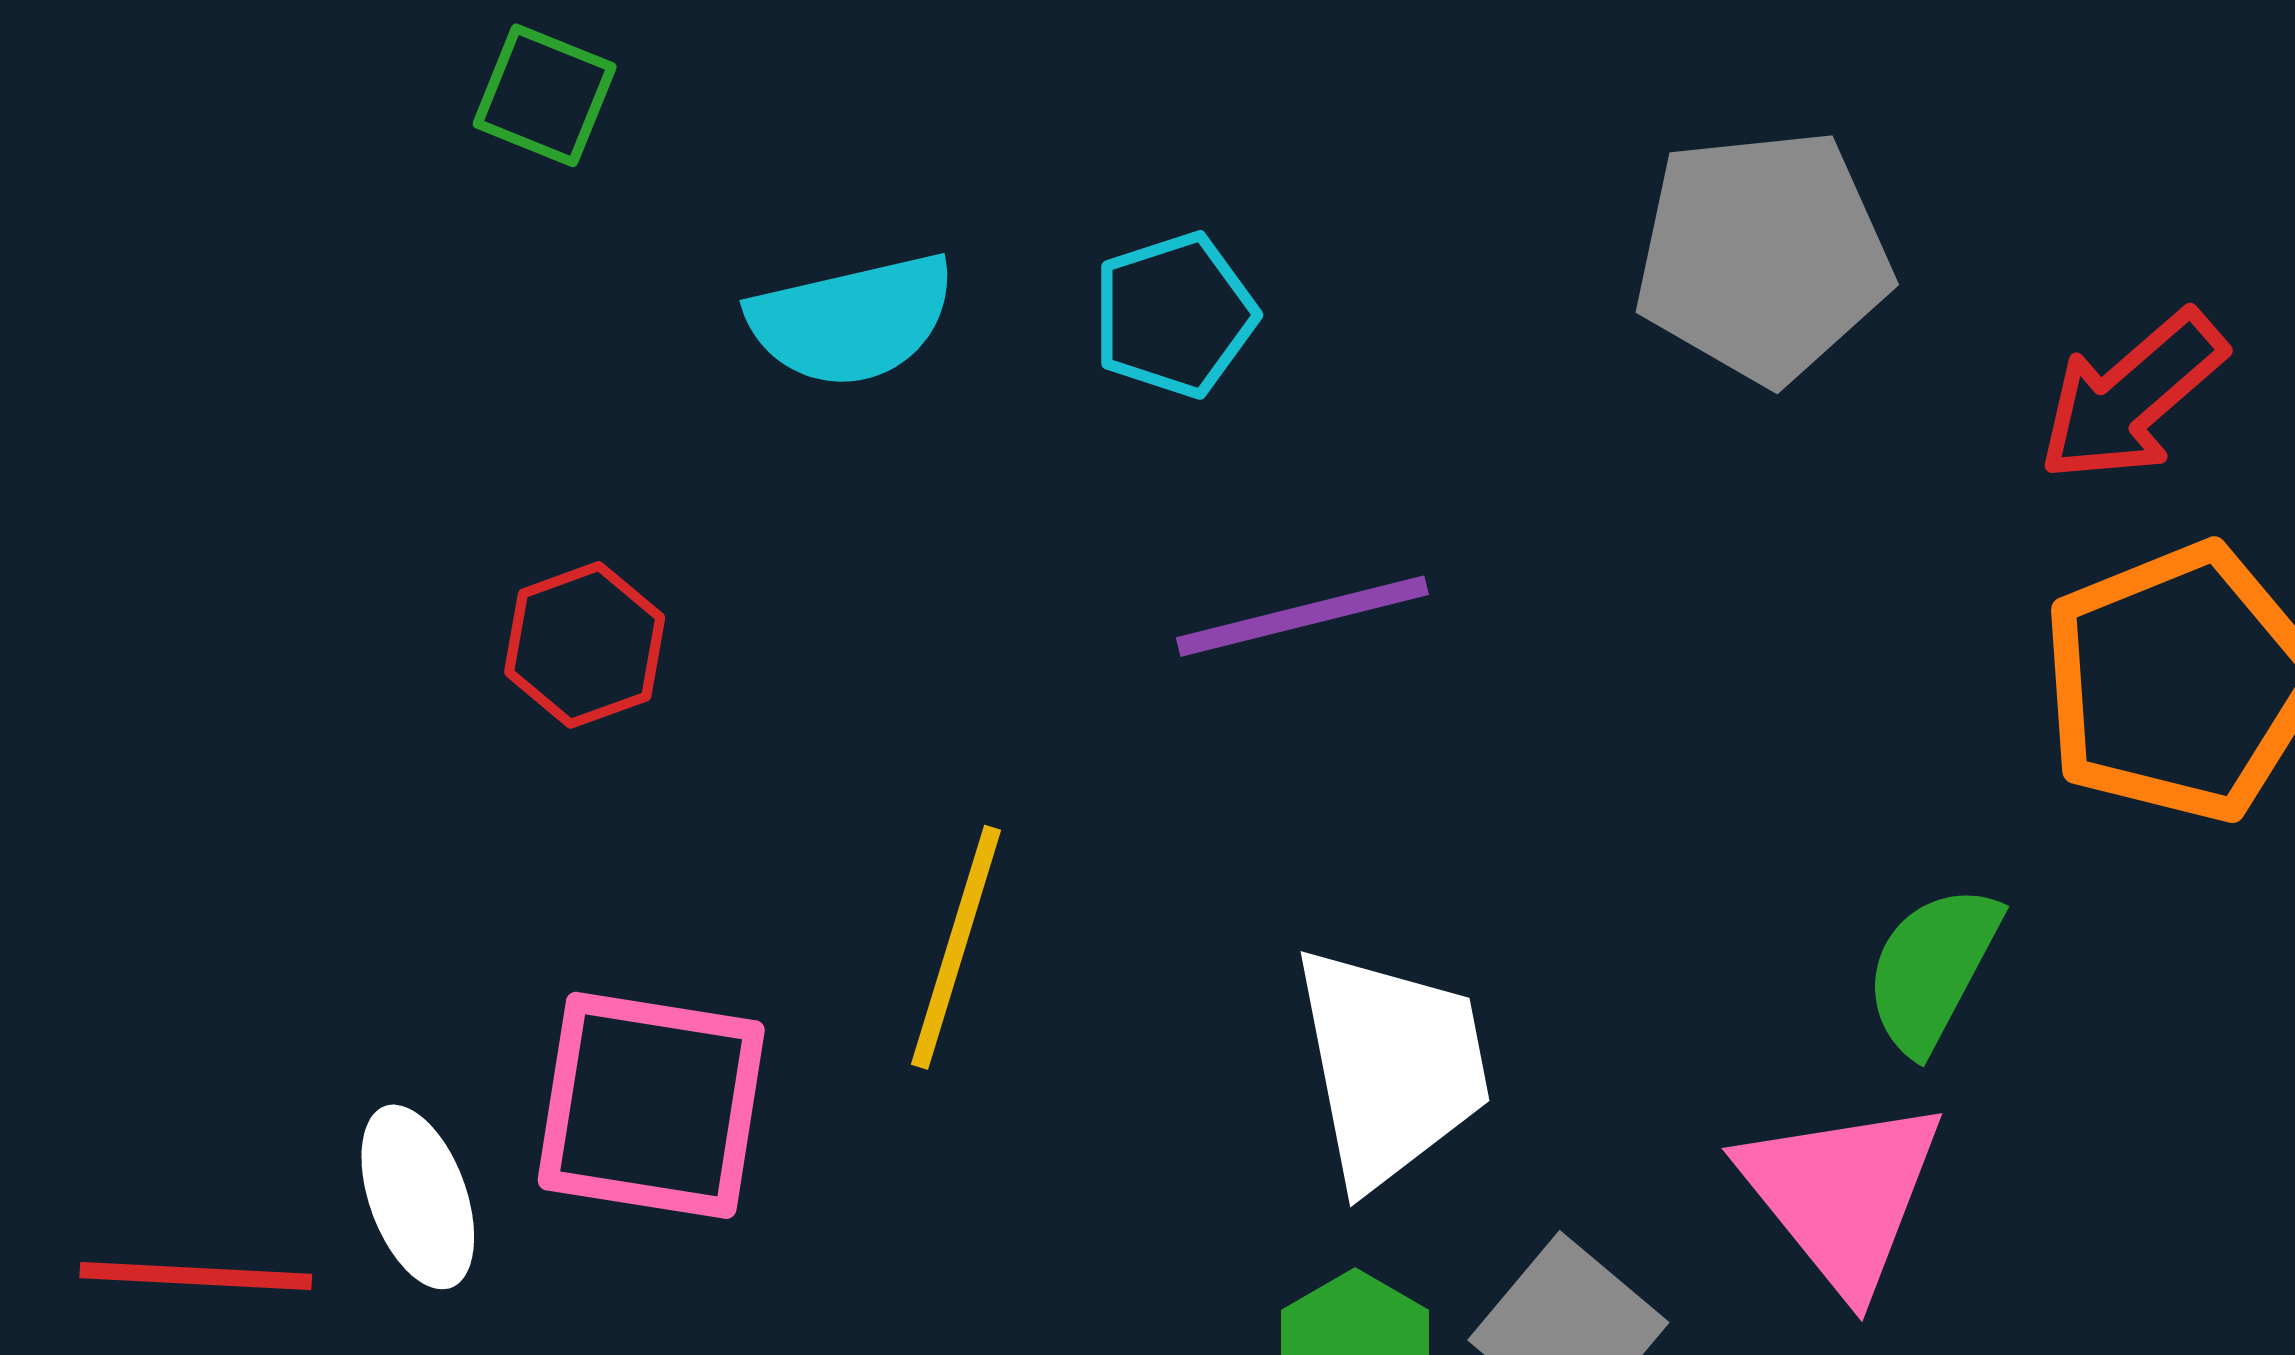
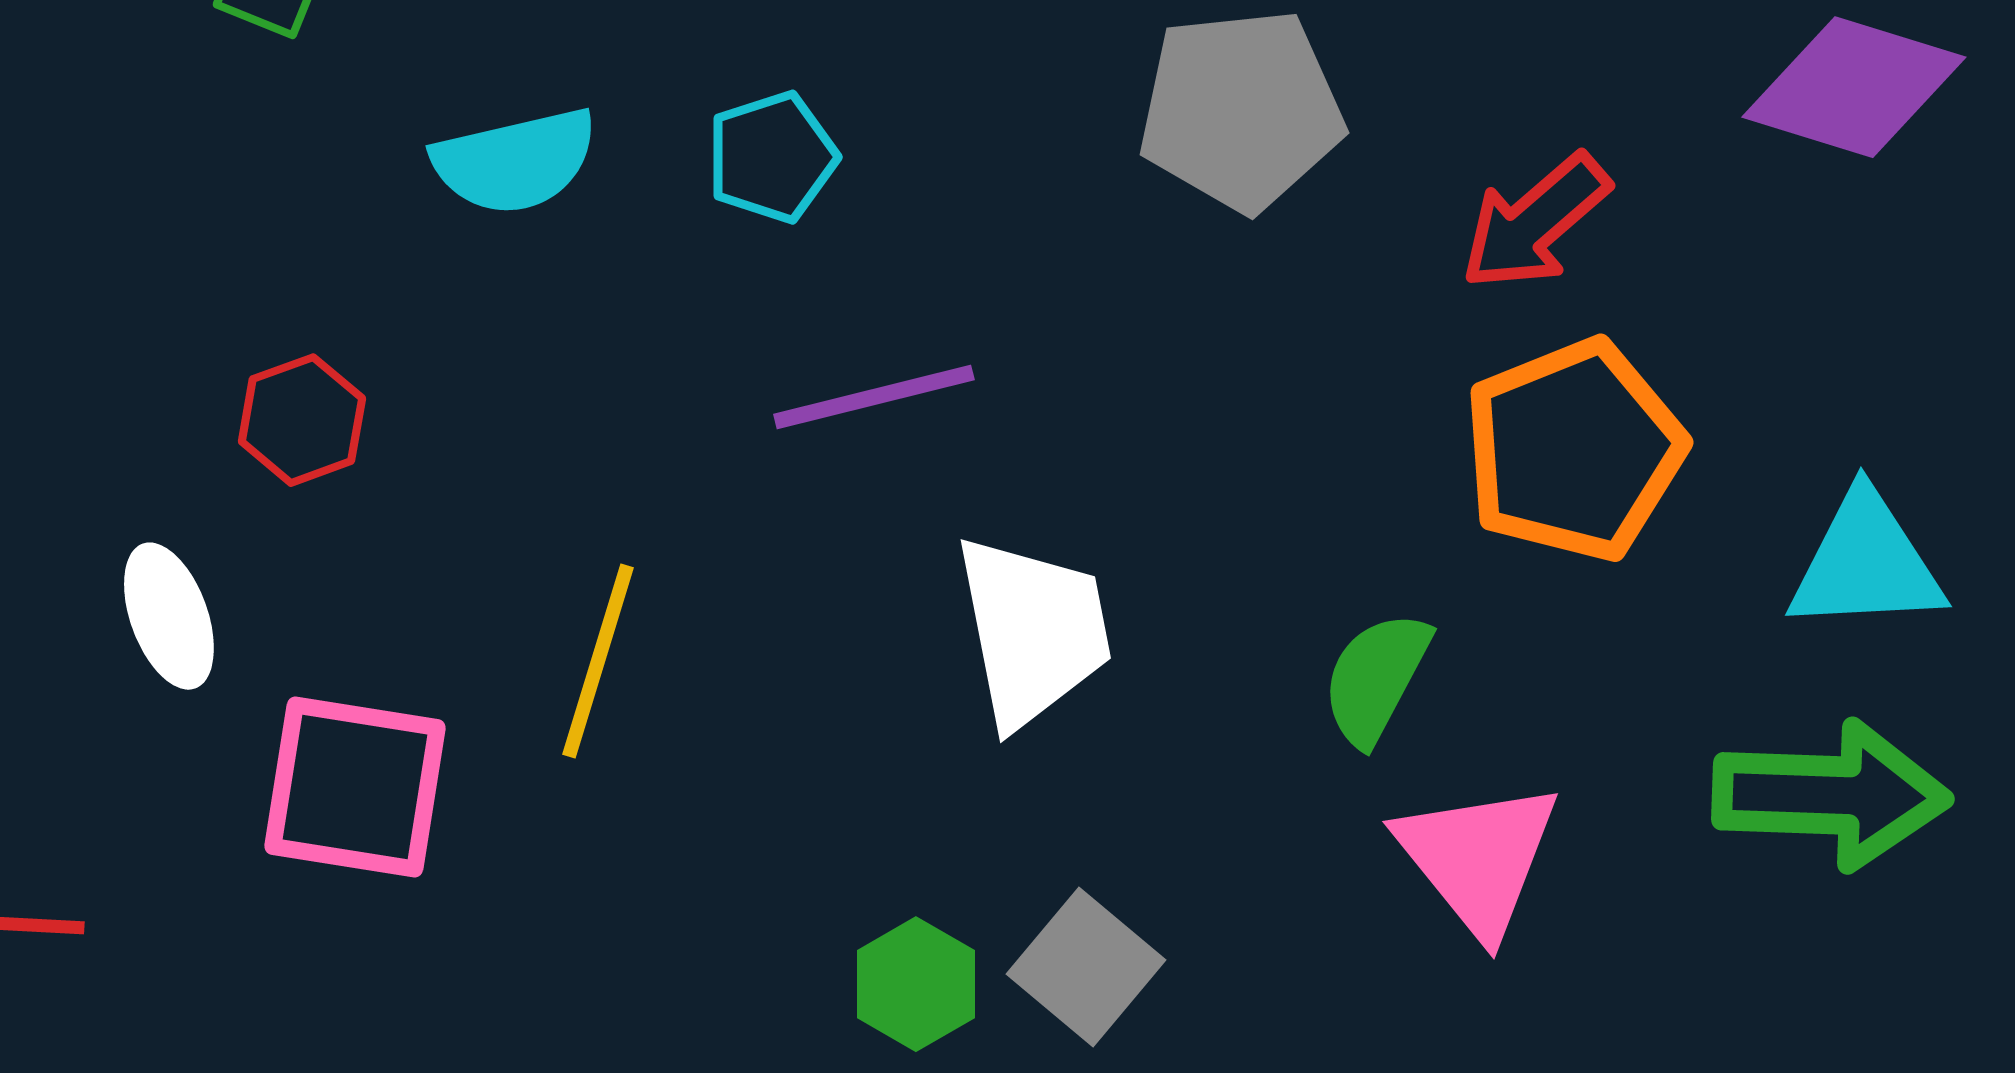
white trapezoid: (1391, 1066) -> (1033, 631), moved
pink triangle: (1842, 1194) -> (1478, 858), moved
white ellipse: (418, 1197) -> (169, 616), moved

